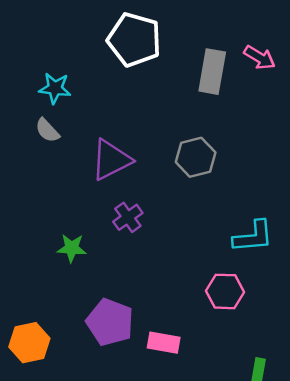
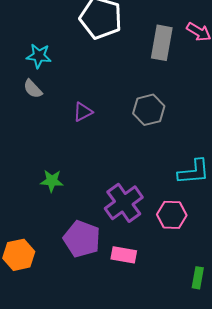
purple triangle: (111, 160) -> (83, 112), size x0.6
purple cross: (128, 217) -> (124, 203), moved, size x1.6

